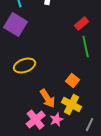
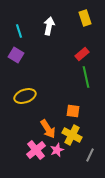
purple square: (16, 25) -> (16, 55), size x0.7
orange square: (73, 81) -> (73, 111), turned -32

